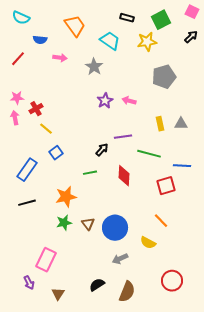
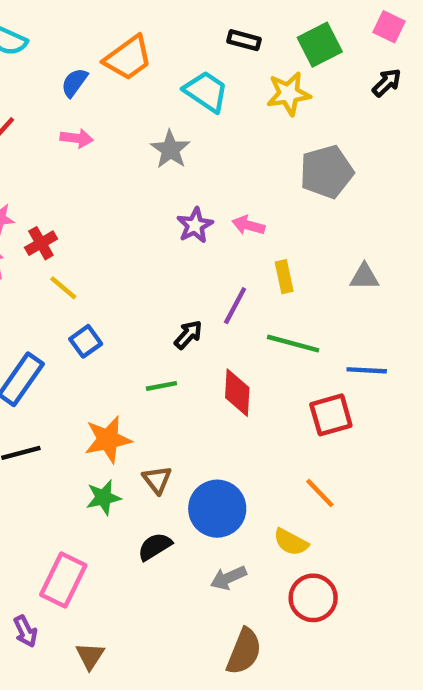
orange trapezoid: (75, 26) -> (128, 58), turned 90
blue semicircle: (40, 40) -> (74, 83), moved, turned 120
pink arrow: (60, 58) -> (77, 138), moved
yellow rectangle: (160, 124) -> (284, 277), moved
purple line: (123, 137) -> (235, 306), turned -54
brown triangle: (88, 224) -> (157, 480), moved
red circle: (172, 281) -> (313, 598), moved
black semicircle: (97, 285) -> (155, 547), moved

